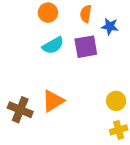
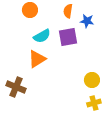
orange circle: (48, 13) -> (30, 10), moved
orange triangle: (53, 101) -> (37, 59), moved

